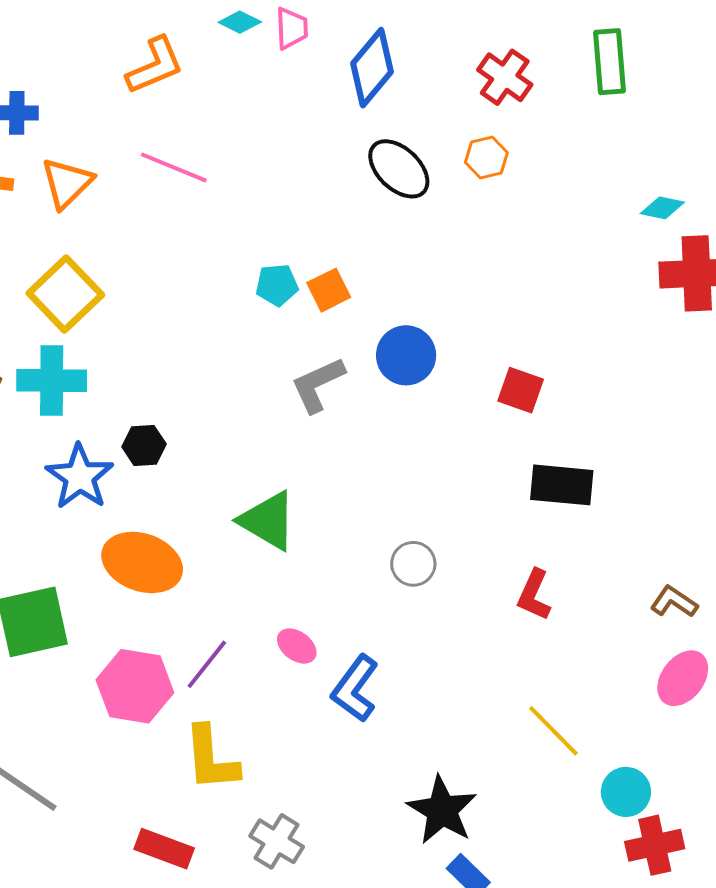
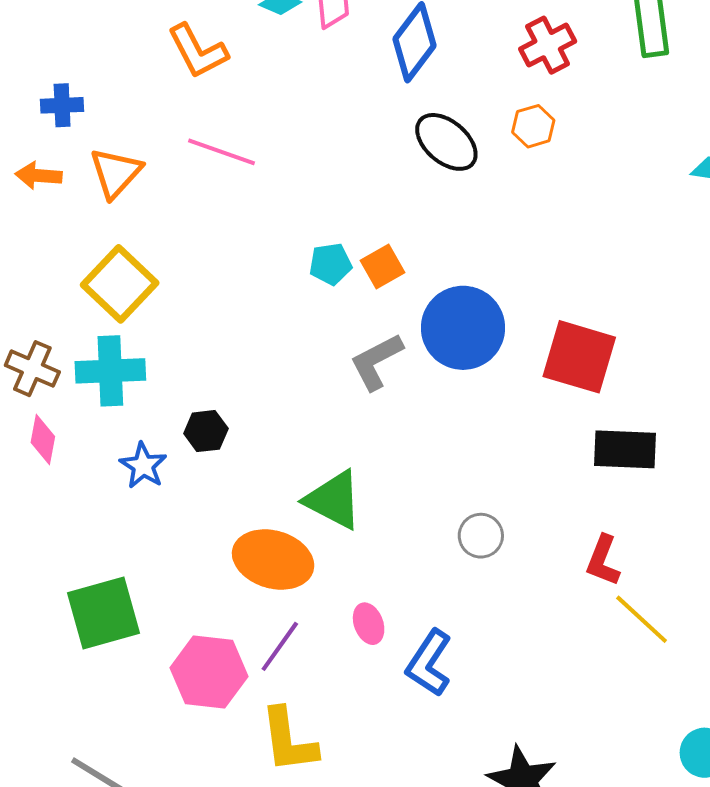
orange L-shape: (155, 66) -> (198, 51), turned 88
red cross: (505, 77) -> (548, 45), turned 30
blue circle: (406, 355) -> (463, 328), size x1.4
red square: (521, 390) -> (579, 357), size x1.6
blue star: (80, 477) -> (143, 466), size x0.7
orange ellipse: (142, 562) -> (273, 559), moved
pink ellipse: (297, 646) -> (369, 624), turned 36
yellow line: (553, 731) -> (642, 619), moved

